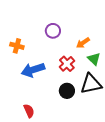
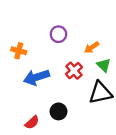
black circle: (67, 91) -> (58, 111), moved
red semicircle: (29, 111) -> (32, 122), turned 72

